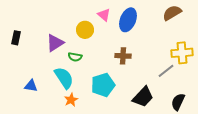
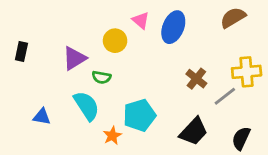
brown cross: (123, 56) -> (196, 79), moved, turned 35
orange star: (71, 100) -> (112, 136), moved

